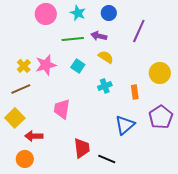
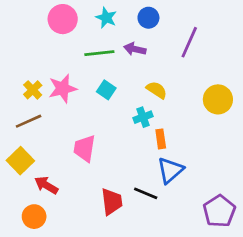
yellow semicircle: (106, 57) -> (157, 90), moved
orange rectangle: (135, 92) -> (161, 139), moved
purple pentagon: (161, 117) -> (219, 211), moved
red arrow: (34, 136) -> (46, 185), turned 30
black line: (107, 159) -> (146, 193), moved

